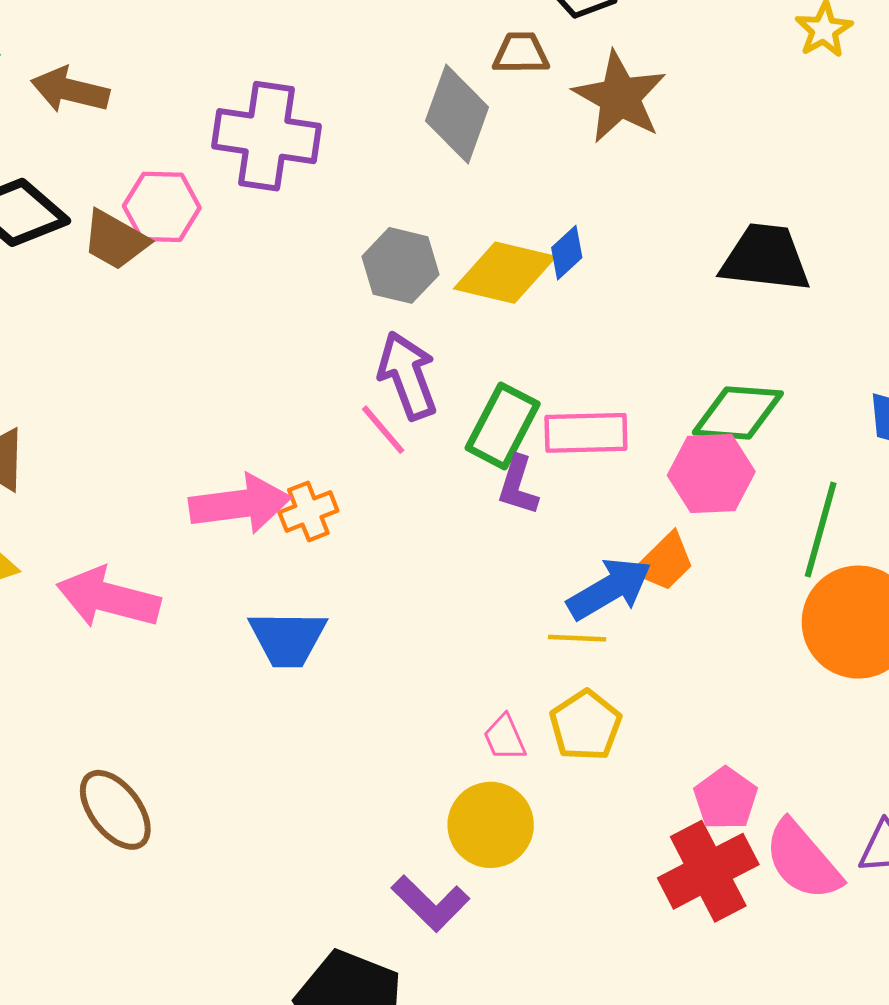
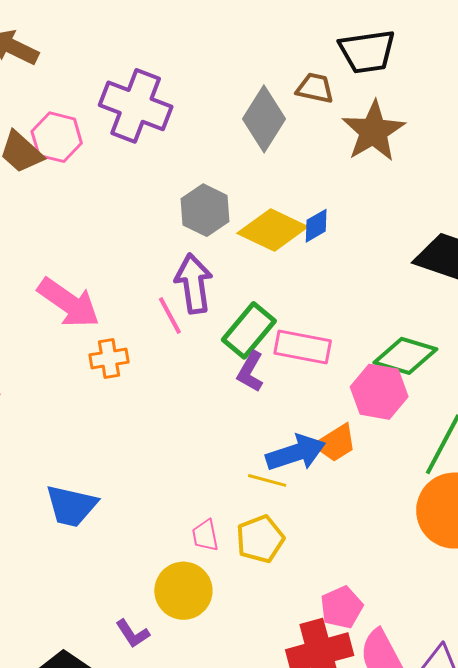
pink arrow: (240, 504) -> (69, 303), moved, turned 30
blue trapezoid: (288, 639) -> (71, 506), moved
purple L-shape: (430, 903) -> (133, 634), size x0.7

